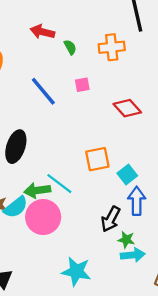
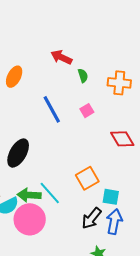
pink square: (82, 85) -> (87, 111), turned -32
orange square: (97, 159) -> (87, 178), turned -30
cyan square: (127, 174) -> (111, 197), turned 36
black arrow: (111, 219) -> (91, 218), moved

